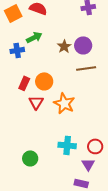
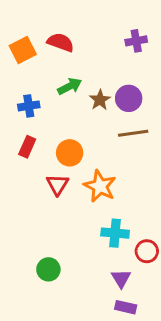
green arrow: (34, 37) -> (70, 86), moved
red rectangle: (24, 83) -> (27, 147), moved
cyan cross: (67, 145) -> (115, 233), moved
purple triangle: (88, 164) -> (121, 278), moved

